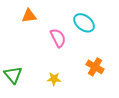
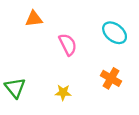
cyan ellipse: (84, 23) -> (115, 33), moved

